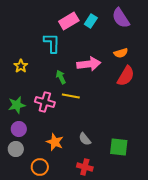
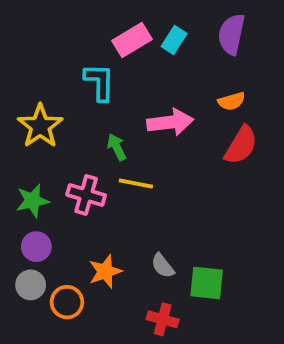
purple semicircle: (121, 18) -> (232, 34), turned 45
yellow star: (21, 66) -> (40, 126), size x1.6
orange star: (55, 142) -> (105, 271), turned 30
green square: (119, 147) -> (207, 283), moved
orange circle: (40, 167) -> (67, 302), moved

